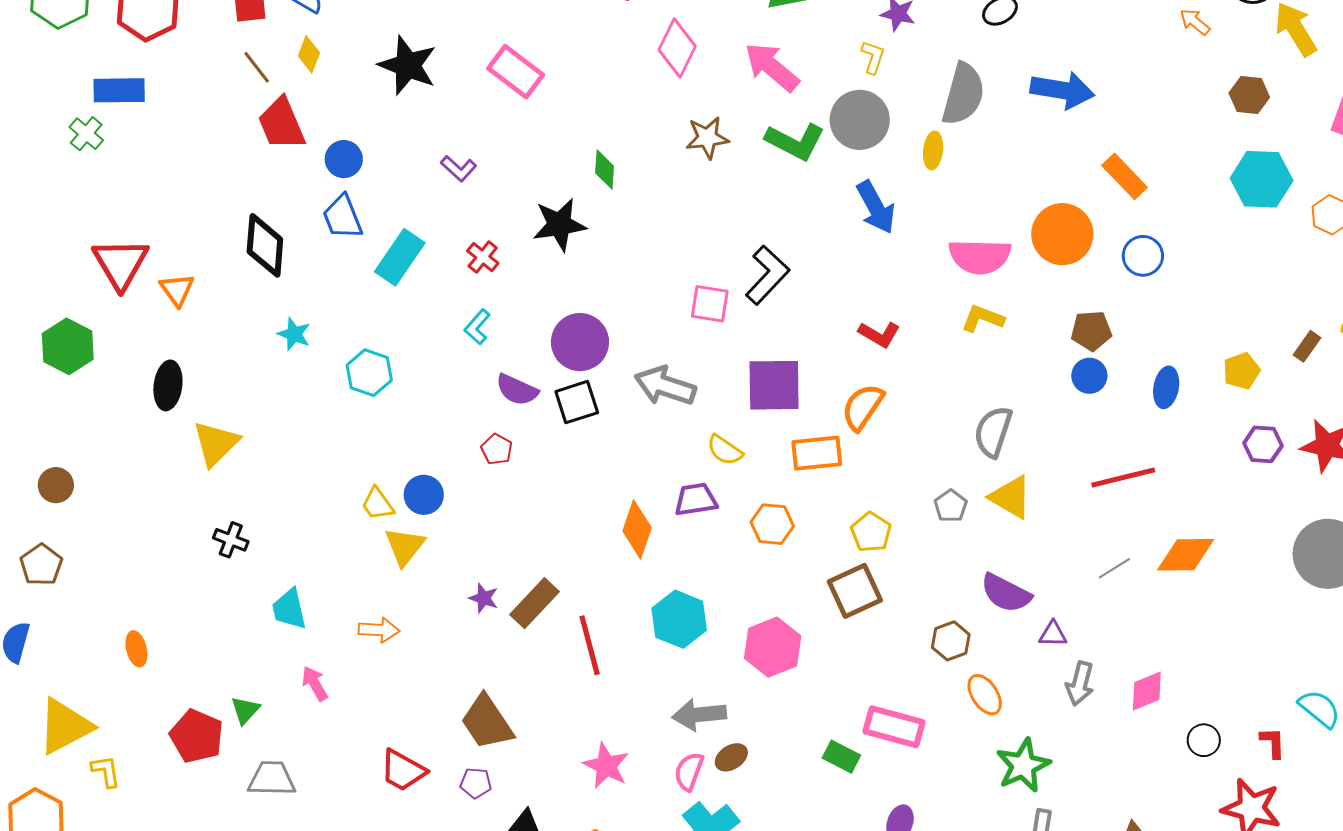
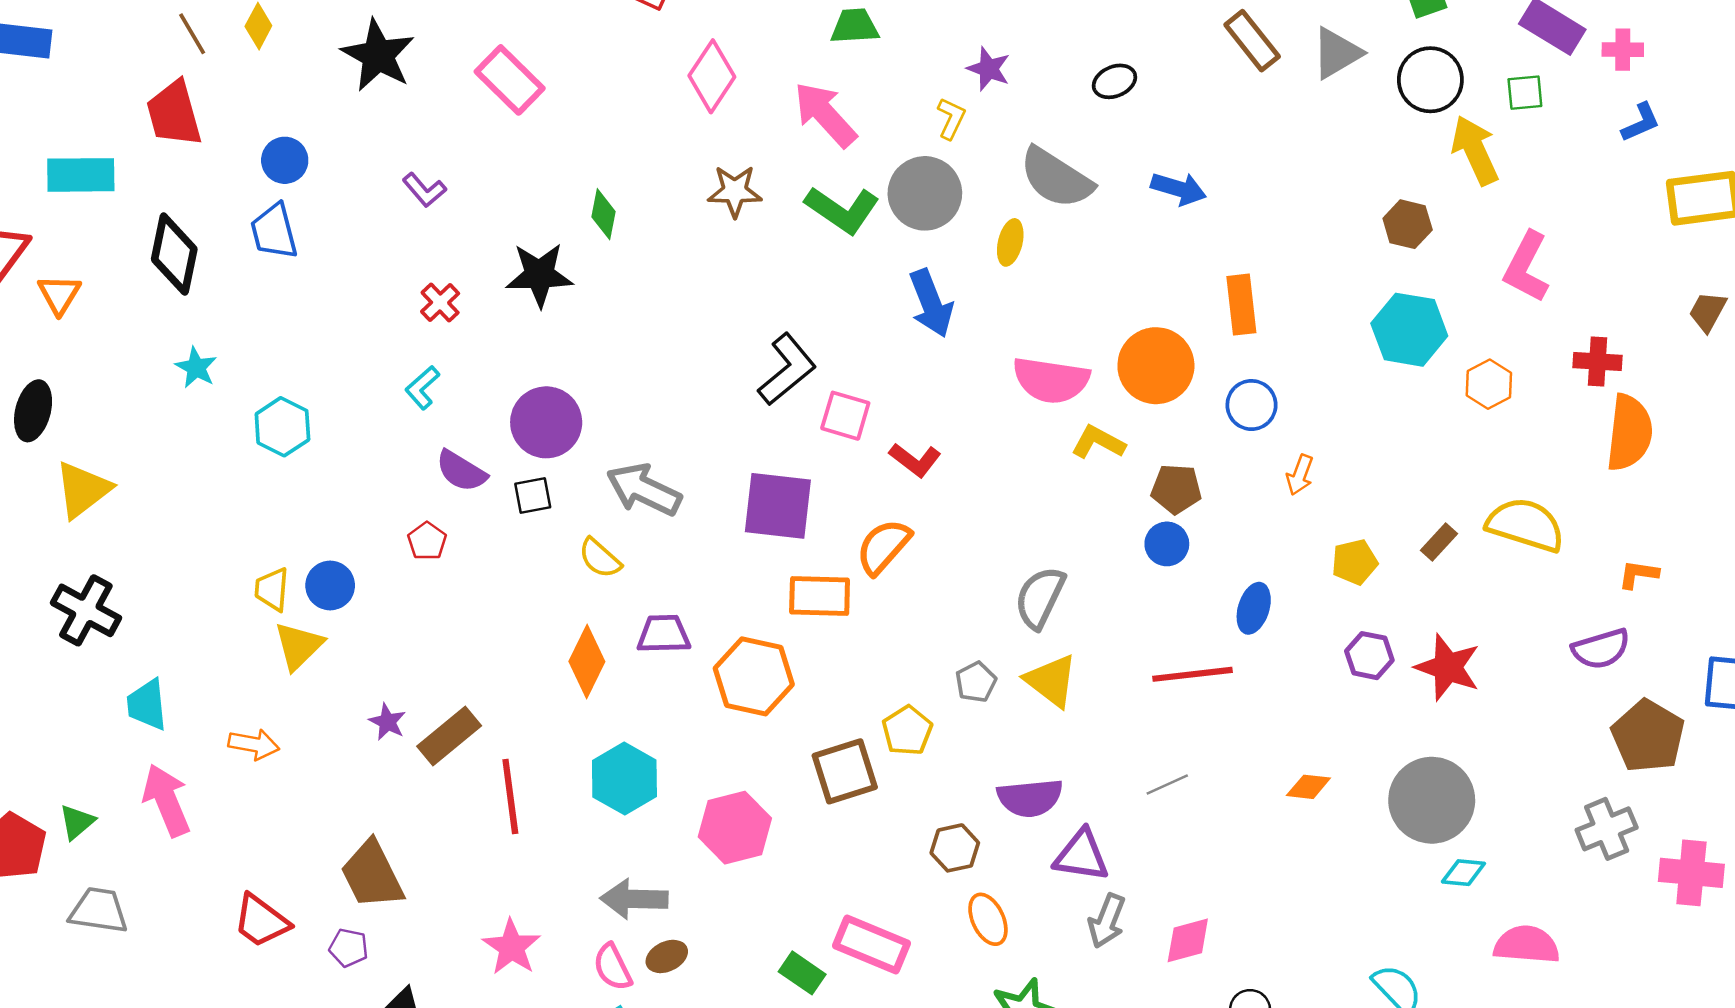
orange arrow: (1195, 22) -> (1300, 475), moved, turned -116
blue arrow: (1062, 90) -> (1179, 189), size x0.7
gray semicircle: (963, 94) -> (1056, 178), turned 100
red trapezoid: (281, 124) -> (174, 114), moved
orange rectangle: (1125, 176) -> (1241, 305), turned 30
cyan rectangle: (400, 257) -> (81, 175), moved, turned 48
pink square: (710, 304) -> (845, 416), moved
yellow L-shape: (983, 318) -> (1098, 442), moved
blue ellipse: (1166, 387) -> (1254, 608), moved
black square: (577, 402) -> (533, 496), size x0.7
yellow semicircle: (725, 450) -> (600, 558), moved
yellow trapezoid: (378, 504) -> (272, 589), turned 33
orange hexagon: (772, 524) -> (754, 676), size x1.5
yellow pentagon: (871, 532) -> (907, 731), moved
black cross: (231, 540) -> (86, 610), size x1.6
orange diamond: (1186, 555) -> (1308, 787), moved, size x0.6
purple semicircle: (1006, 593) -> (1030, 798), turned -40
purple triangle: (1053, 634) -> (1081, 856), size x1.6
pink arrow: (315, 684) -> (167, 800), size x1.6
pink semicircle: (689, 771) -> (613, 967), turned -54

